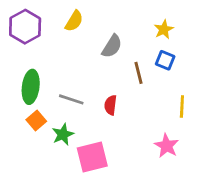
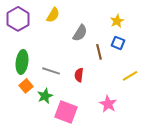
yellow line: (182, 106) -> (130, 76), turned 56
pink star: (167, 146) -> (108, 104), moved
pink square: (92, 157) -> (66, 112), turned 35

